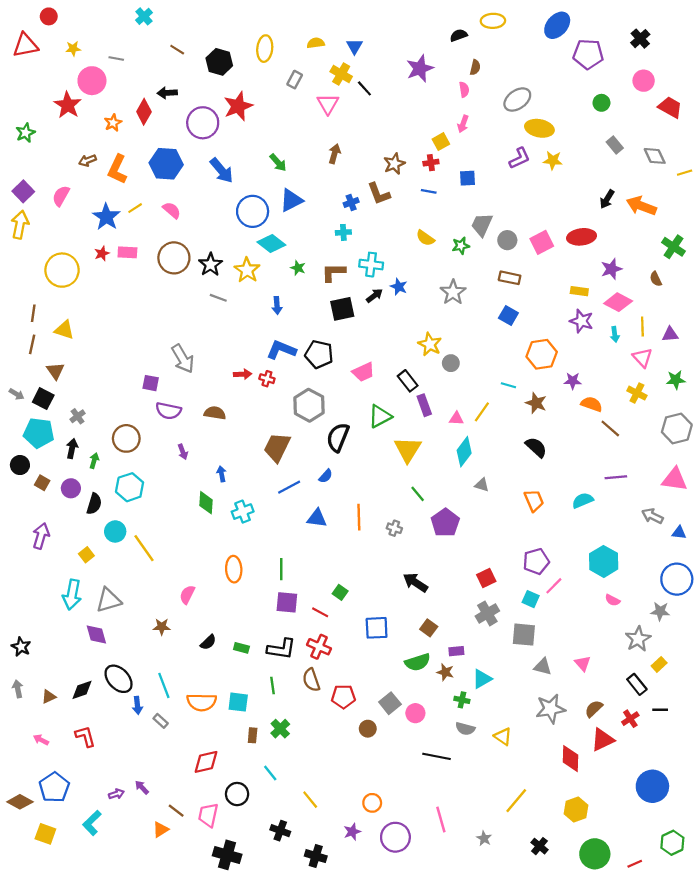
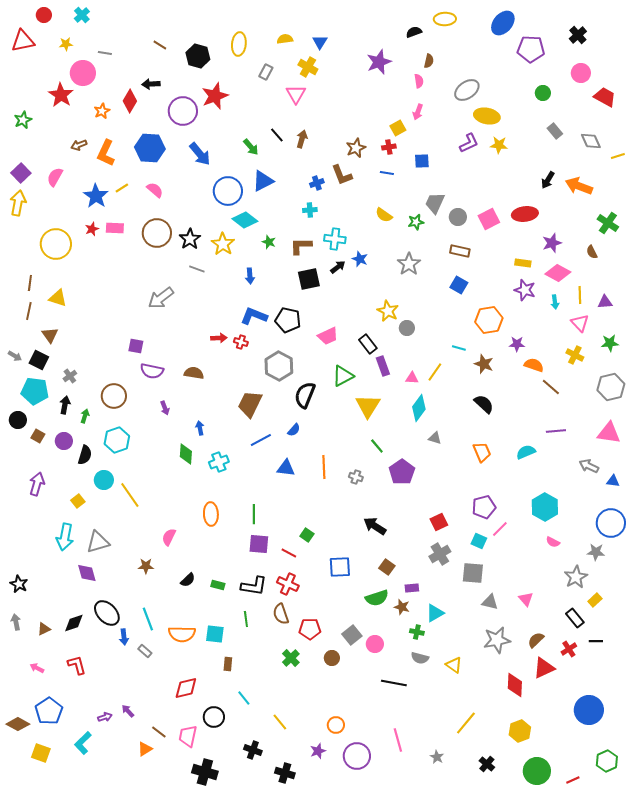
cyan cross: (144, 16) -> (82, 15), moved
black line: (364, 88) -> (277, 135), moved
gray arrow: (183, 359) -> (161, 298), moved, turned 84
green cross: (280, 729) -> (291, 658), moved

